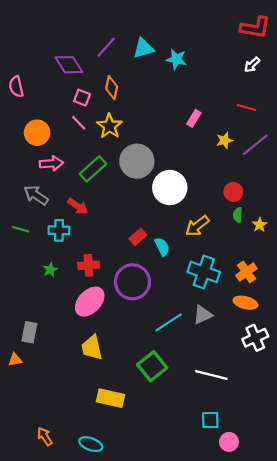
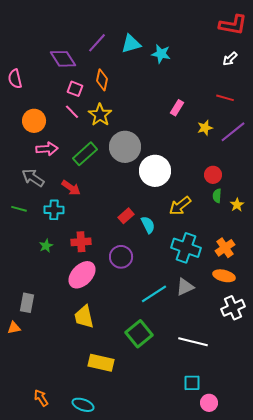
purple circle: (132, 282) -> (121, 257), size x0.7

